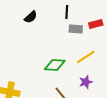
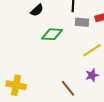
green diamond: (55, 65) -> (52, 34), moved

